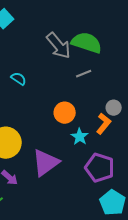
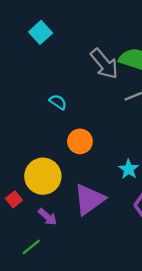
orange circle: (65, 113) -> (80, 141), moved

